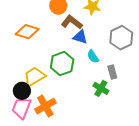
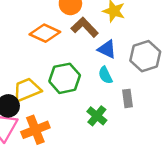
orange diamond: (27, 32) -> (45, 33), moved
blue triangle: (80, 37) -> (107, 49), moved
green cross: (101, 88) -> (97, 116), moved

